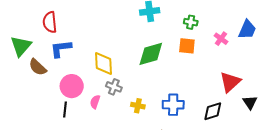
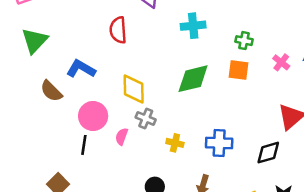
red semicircle: (50, 22) -> (118, 30), moved
green triangle: (21, 46) -> (35, 41), moved
blue L-shape: (61, 49) -> (81, 69), turned 35

